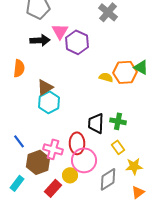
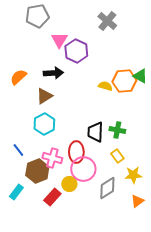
black arrow: (40, 40) -> (53, 73), moved
orange semicircle: (19, 68) -> (18, 77), turned -138
cyan hexagon: (49, 102) -> (44, 124), moved

